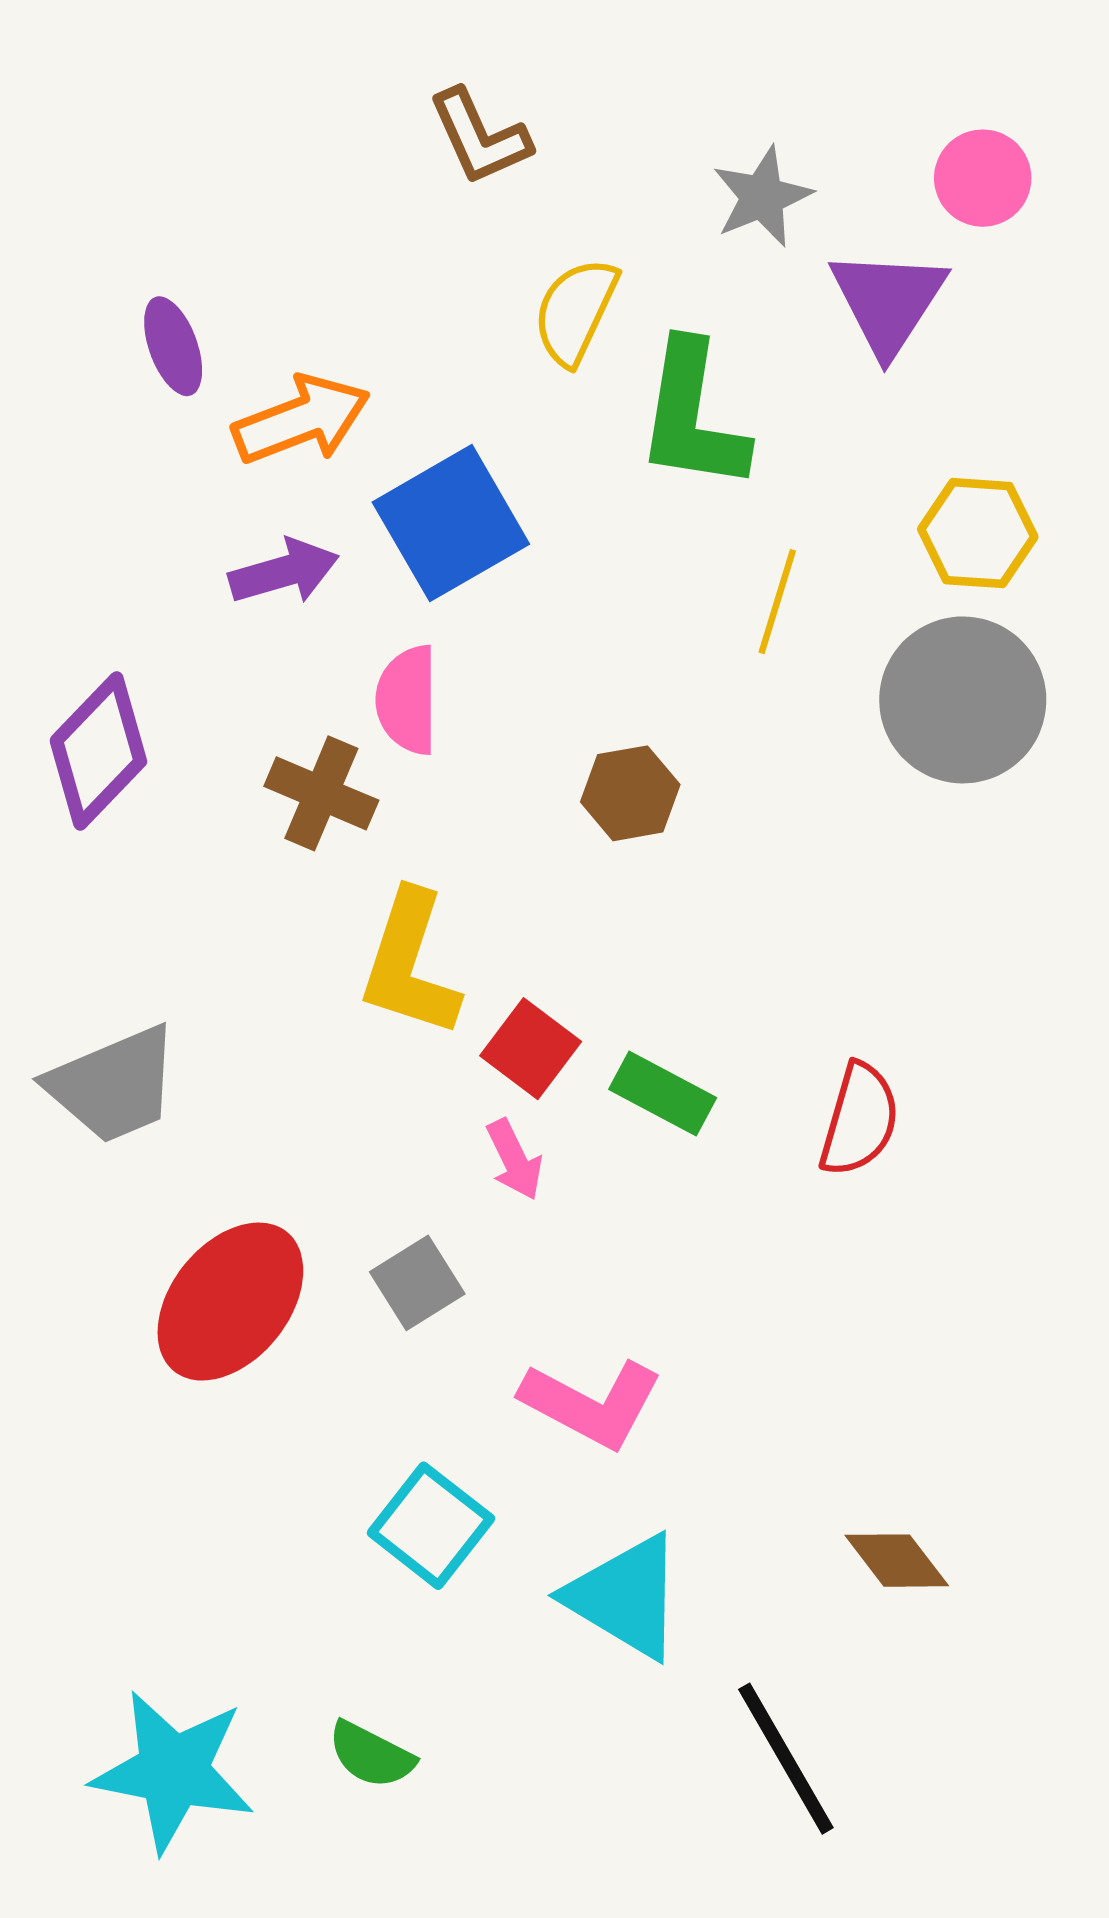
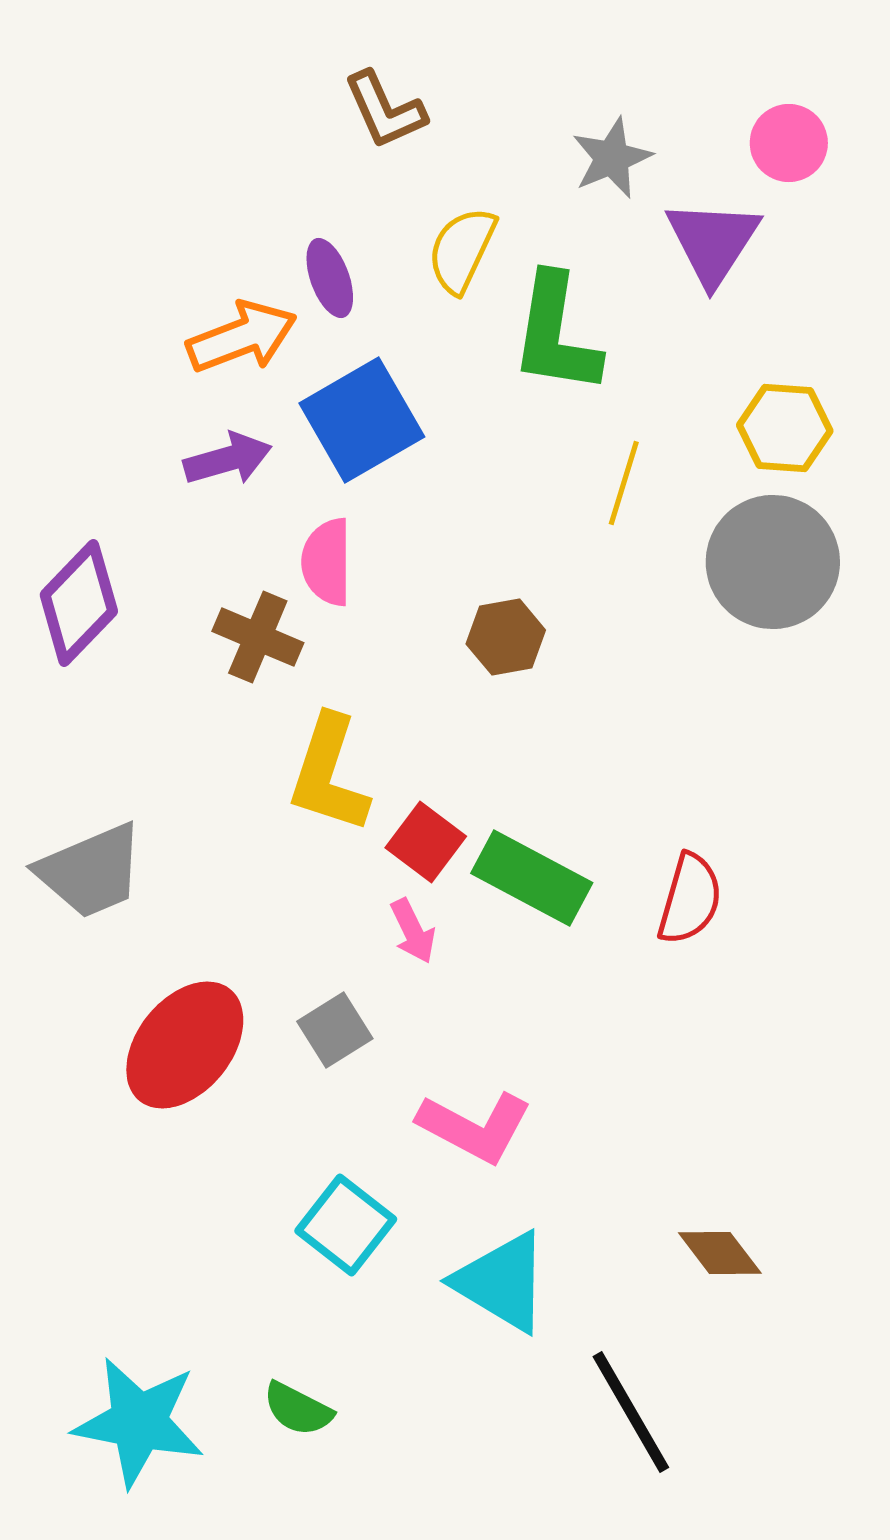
purple ellipse: (173, 346) -> (330, 278), moved
green rectangle: (663, 1094) -> (532, 878), size x1.4

